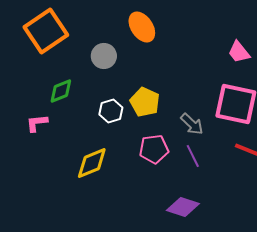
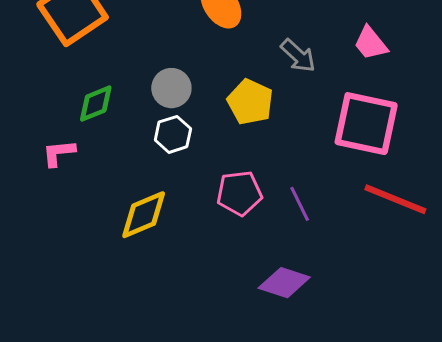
gray circle: (104, 56) -> (171, 88), moved
yellow pentagon: (145, 102) -> (250, 102), moved
gray arrow: (192, 124) -> (298, 56), moved

